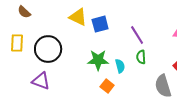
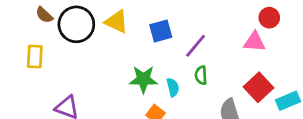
blue square: (100, 24) -> (161, 31), moved
purple line: (137, 35) -> (196, 46), turned 72
black circle: (48, 49) -> (76, 24), moved

